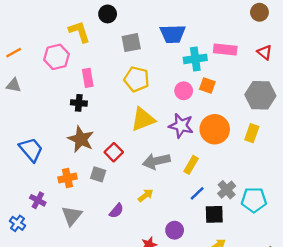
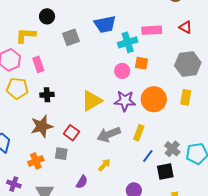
yellow L-shape: (79, 32) -> (26, 35), turned -60
pink rectangle: (88, 78) -> (38, 64), moved
yellow pentagon: (137, 79) -> (17, 88), moved
black cross: (79, 103) -> (47, 95), moved
brown star: (81, 139) -> (42, 126), turned -30

